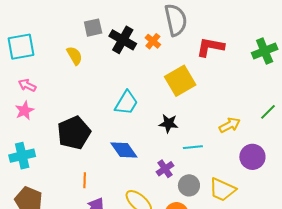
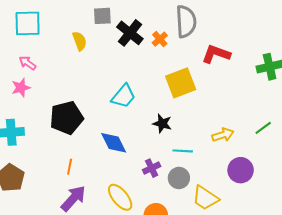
gray circle: (189, 185) -> (179, 178), moved

